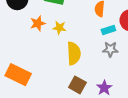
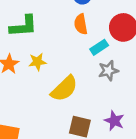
yellow semicircle: (74, 53) -> (64, 89), turned 65

